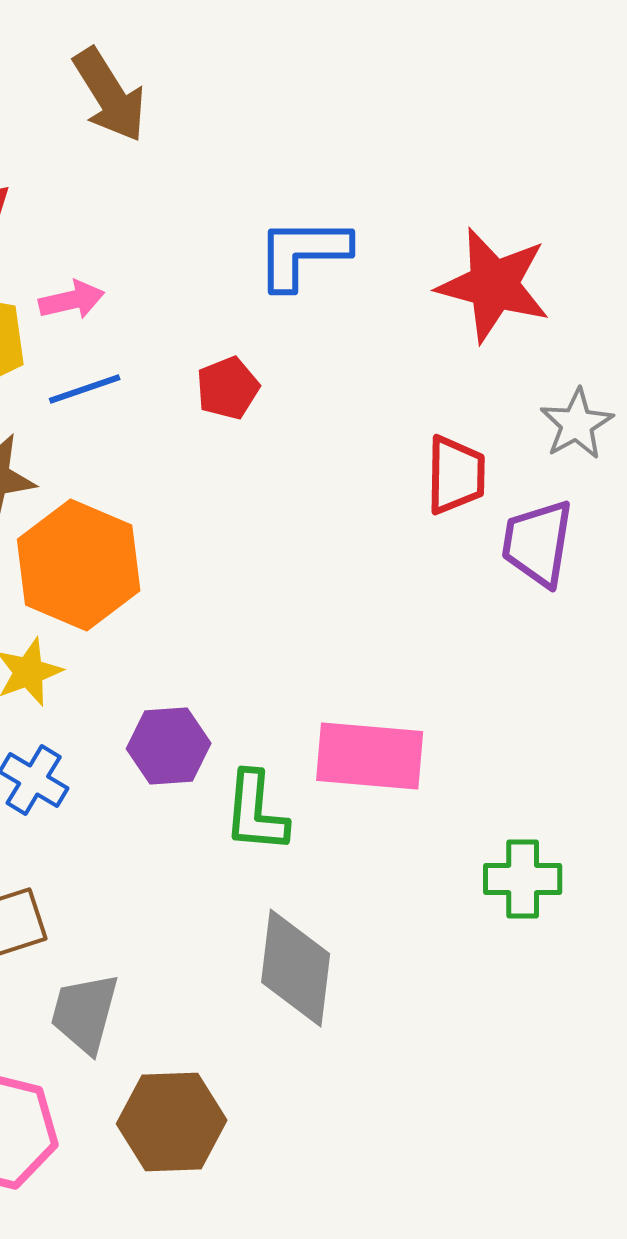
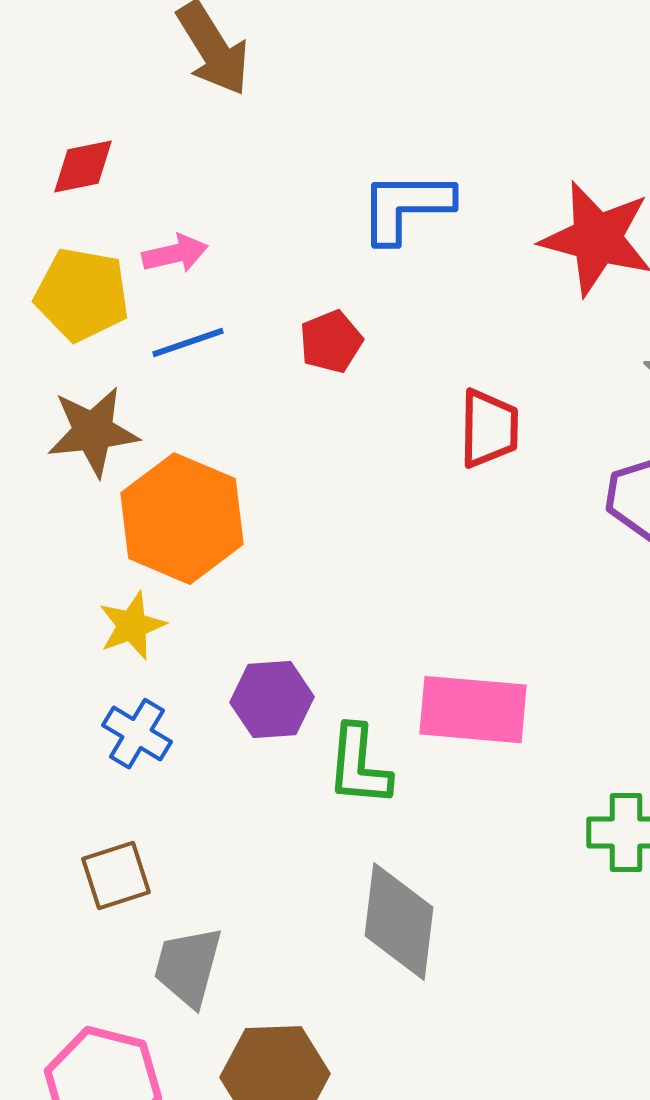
red trapezoid: (456, 475) -> (489, 429), moved

